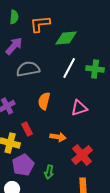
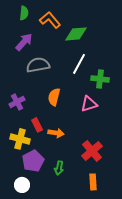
orange L-shape: (40, 24) -> (50, 20), turned 55
green cross: (95, 69) -> (100, 79), moved
orange arrow: (58, 137) -> (56, 133), moved

